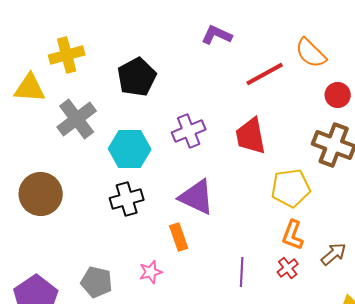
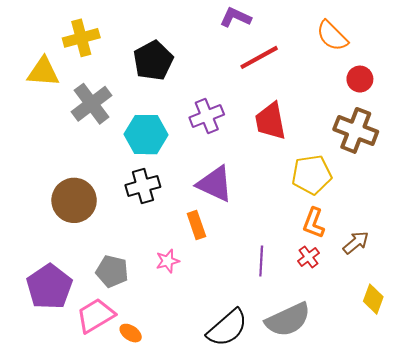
red line: (265, 74) -> (259, 57), moved
brown circle: (41, 194) -> (74, 200), moved

